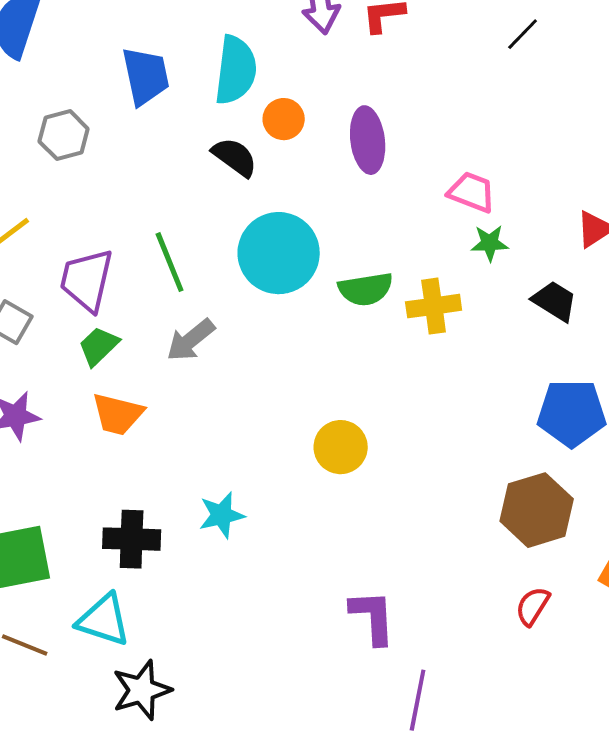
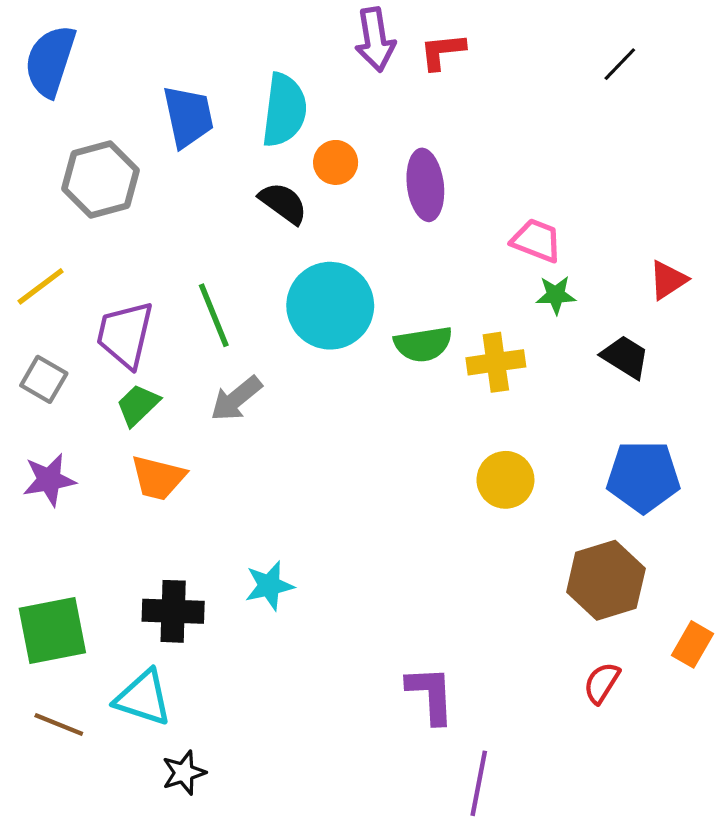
black line: (523, 34) -> (620, 64), moved
gray hexagon: (64, 135) -> (100, 180), size x1.4
yellow circle: (341, 447) -> (505, 480), moved
black star: (142, 690) -> (184, 773), size x0.7

